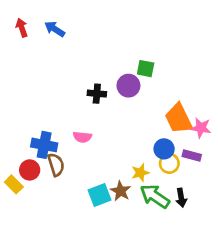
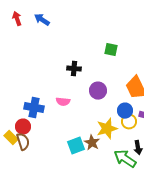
purple circle: (128, 86) -> (98, 91), moved
brown semicircle: (56, 165) -> (23, 142), moved
yellow star: (140, 173) -> (107, 129), size x1.5
green arrow: (155, 196) -> (125, 159), moved

